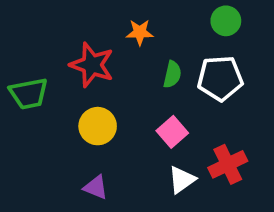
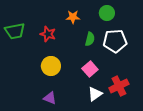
green circle: (226, 21) -> (107, 13), moved
red star: (92, 65) -> (48, 34), size x0.7
green trapezoid: (29, 94) -> (15, 31), moved

